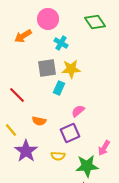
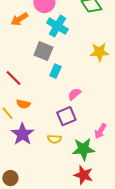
cyan cross: (61, 43) -> (57, 26), size x1.5
gray square: (47, 68) -> (43, 51), turned 30
yellow star: (71, 69) -> (99, 52), moved
orange semicircle: (39, 121) -> (23, 104), moved

